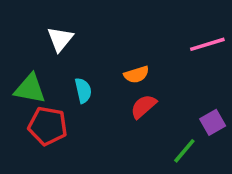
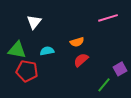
pink line: (207, 44) -> (108, 18), moved
cyan semicircle: (83, 90) -> (47, 51), turned -88

